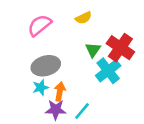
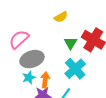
pink semicircle: (40, 25) -> (19, 39), moved
cyan cross: (108, 71) -> (75, 69), moved

